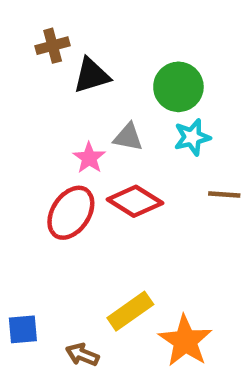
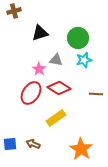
brown cross: (53, 46) -> (14, 11), moved
brown line: (224, 194) -> (96, 94), moved
yellow rectangle: (130, 311) -> (56, 118), moved
brown arrow: (82, 355) -> (33, 144), moved

